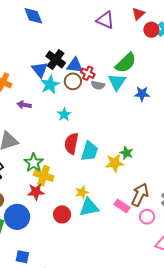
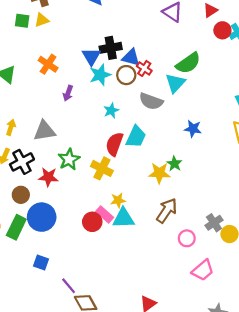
black cross: (56, 60) -> (111, 48), turned 36
gray semicircle: (98, 85) -> (151, 101), moved, size x1.5
blue star: (142, 94) -> (193, 129), moved
purple arrow: (24, 105) -> (68, 93), turned -88
cyan trapezoid: (89, 151) -> (136, 137), moved
yellow cross: (44, 176) -> (102, 168), moved
red star: (36, 192) -> (48, 177), moved
brown arrow: (140, 195) -> (167, 211), moved
pink rectangle: (122, 206) -> (105, 214), moved

